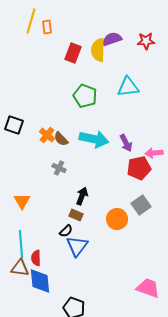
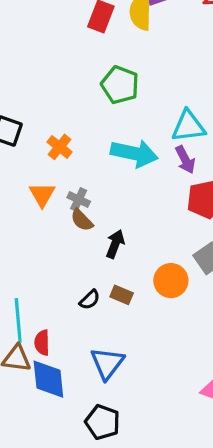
cyan triangle: (128, 87) -> (188, 126), moved
brown semicircle: (61, 139) -> (82, 220), moved
orange triangle: (22, 201) -> (42, 195), moved
brown rectangle: (76, 215) -> (122, 295), moved
blue triangle: (77, 246) -> (107, 363), moved

